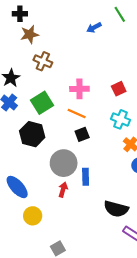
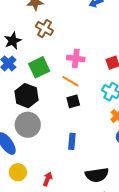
gray circle: (64, 163) -> (28, 125), moved
red arrow: (63, 190) -> (48, 179), moved
black semicircle: (116, 209) -> (97, 175), turned -30

